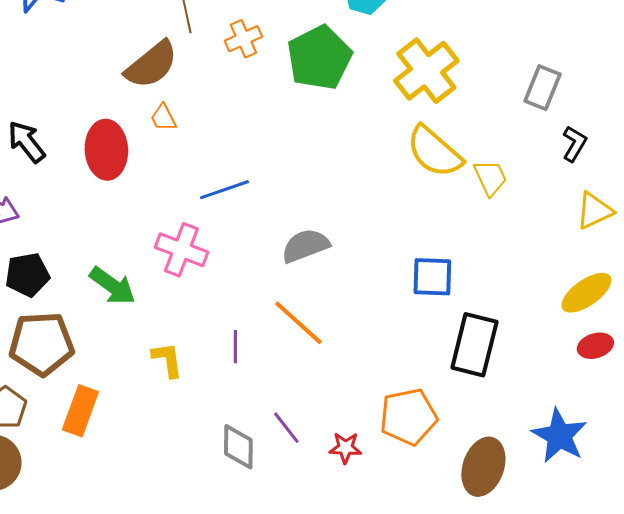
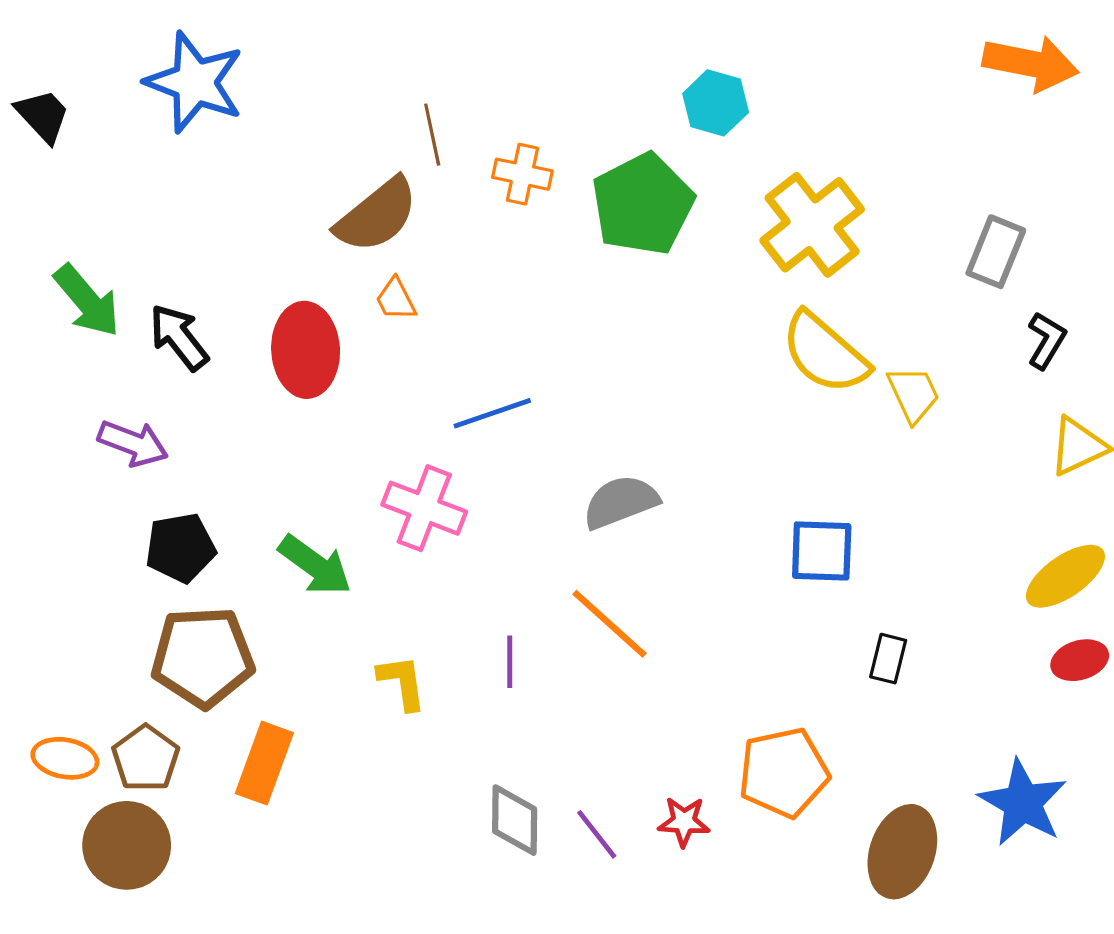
orange cross: (243, 39) -> (522, 174), turned 36
black rectangle: (474, 345) -> (888, 659), size x0.5
purple line: (286, 428) -> (597, 834), moved

